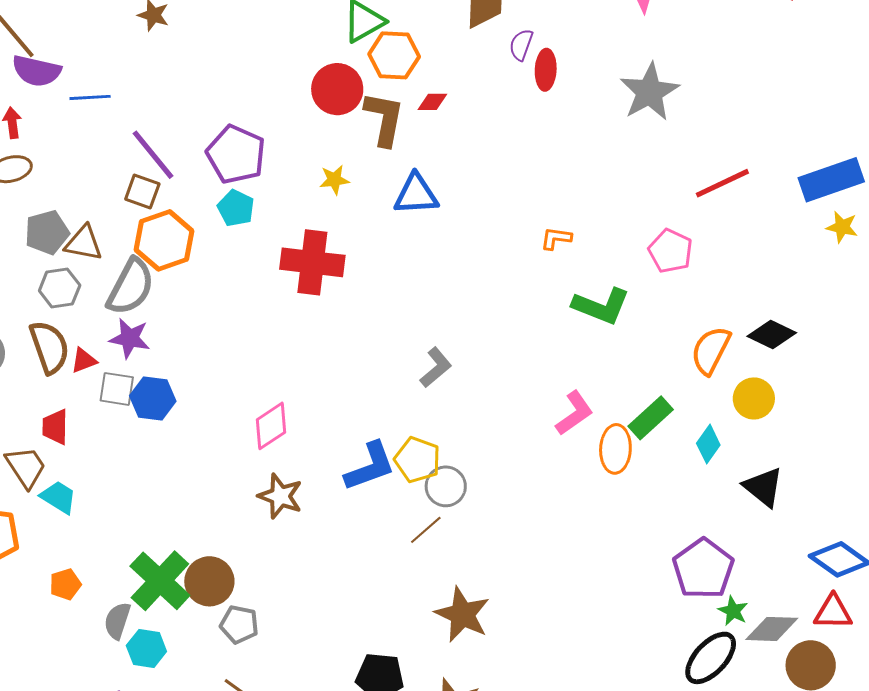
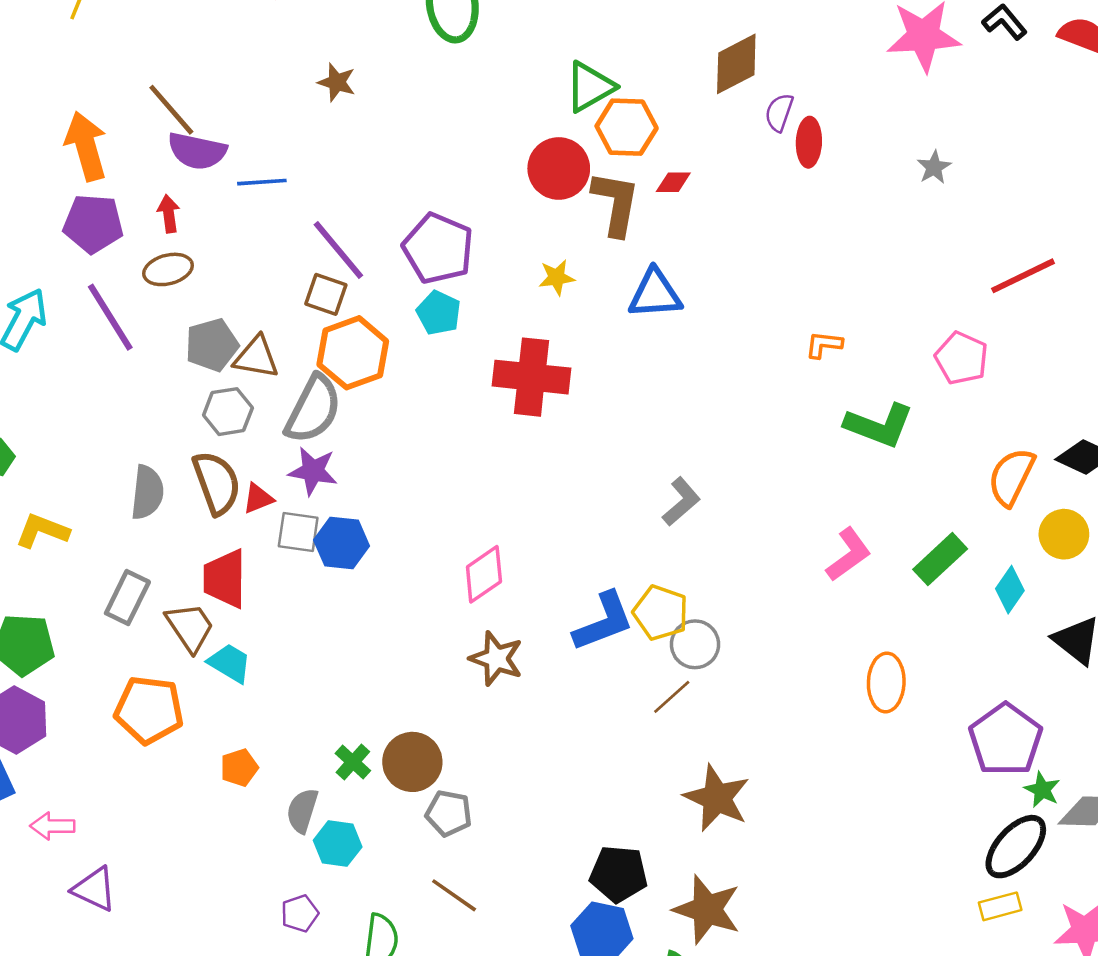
gray star: (649, 92) -> (934, 167), size x0.5
red trapezoid: (55, 427) -> (225, 579), size x1.4
orange ellipse: (615, 449) -> (886, 682), moved
green cross: (160, 581) -> (353, 762), size x0.5

